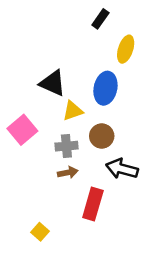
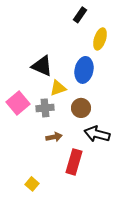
gray cross: (66, 146) -> (45, 108), moved

